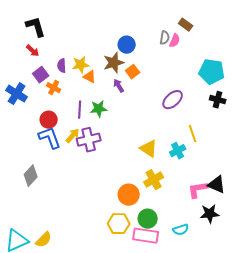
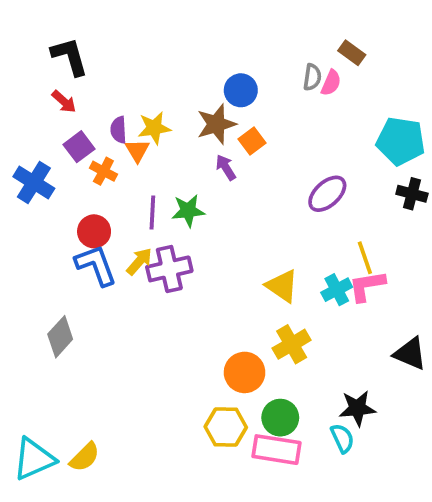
orange triangle: (90, 77) -> (137, 150), moved, turned 32
pink L-shape: (198, 190) -> (367, 286), moved
black star: (210, 214) -> (357, 408), moved
cyan semicircle: (181, 230) -> (342, 438), turned -98

